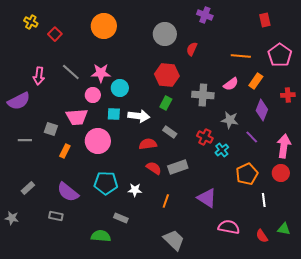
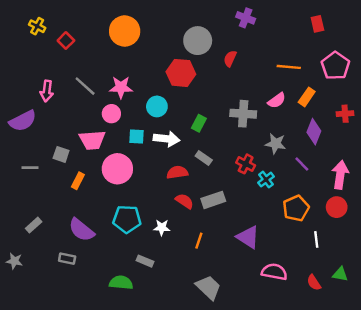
red hexagon: (167, 75) -> (181, 73), moved
cyan circle: (120, 88) -> (157, 106), moved

